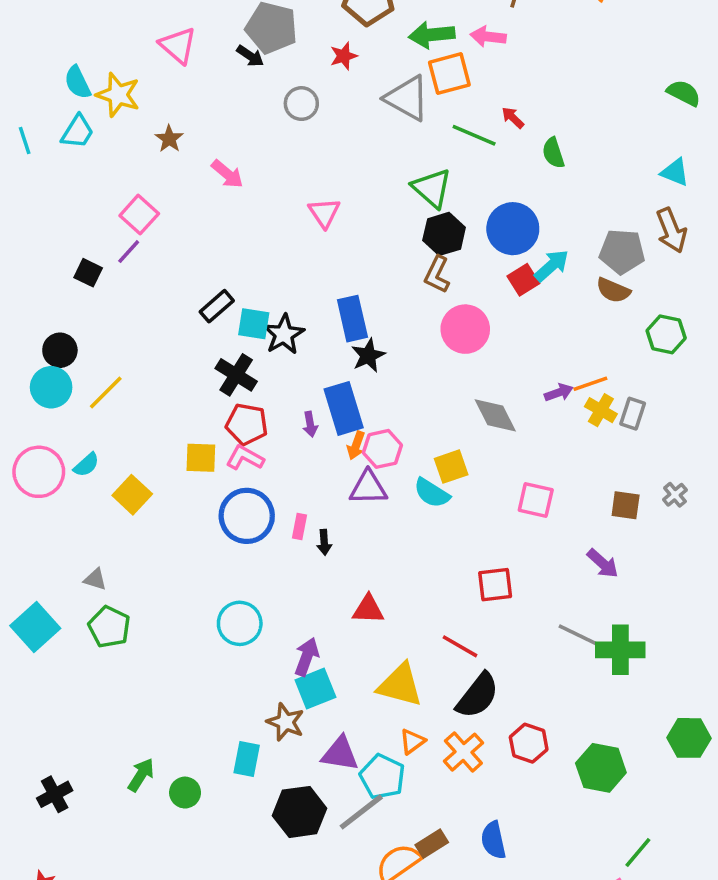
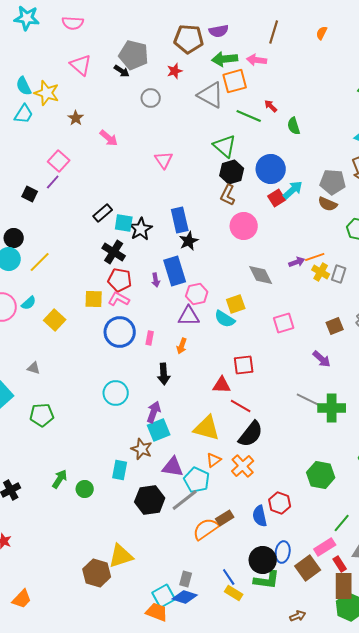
orange arrow: (356, 445) -> (182, 346), moved
pink square: (536, 500) -> (284, 323), turned -30
brown square: (626, 505) -> (335, 326), turned -30
black arrow: (324, 542) -> (164, 374), moved, size x1.5
red square: (495, 585) -> (244, 365), moved
red triangle: (368, 609) -> (222, 385), moved
green pentagon: (109, 627) -> (42, 415), moved, turned -30
red hexagon: (529, 743) -> (280, 503), moved

